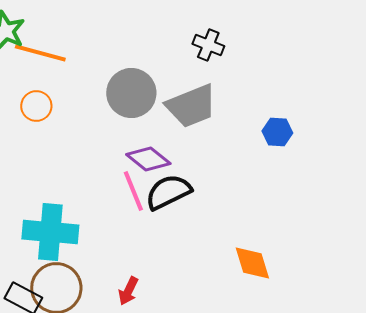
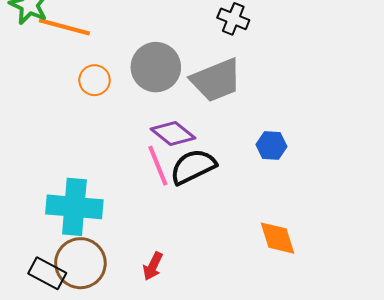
orange circle: (36, 106) -> (95, 80), moved
blue hexagon: (277, 132) -> (271, 146), moved

